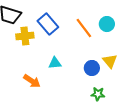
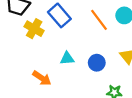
yellow cross: (25, 36) -> (34, 29), turned 36
blue circle: (92, 68) -> (97, 63), moved

